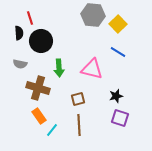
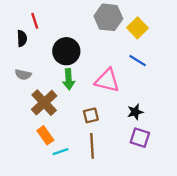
black circle: (41, 41) -> (66, 51), moved
brown cross: (38, 88) -> (44, 103), turned 30
cyan line: (52, 130) -> (60, 152), turned 32

